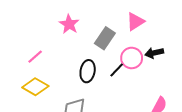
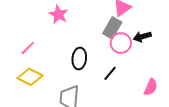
gray rectangle: (105, 38) -> (112, 28), moved
black line: (117, 70) -> (110, 73), moved

